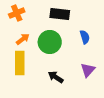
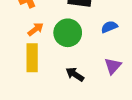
blue semicircle: (85, 37) -> (109, 27), turned -96

